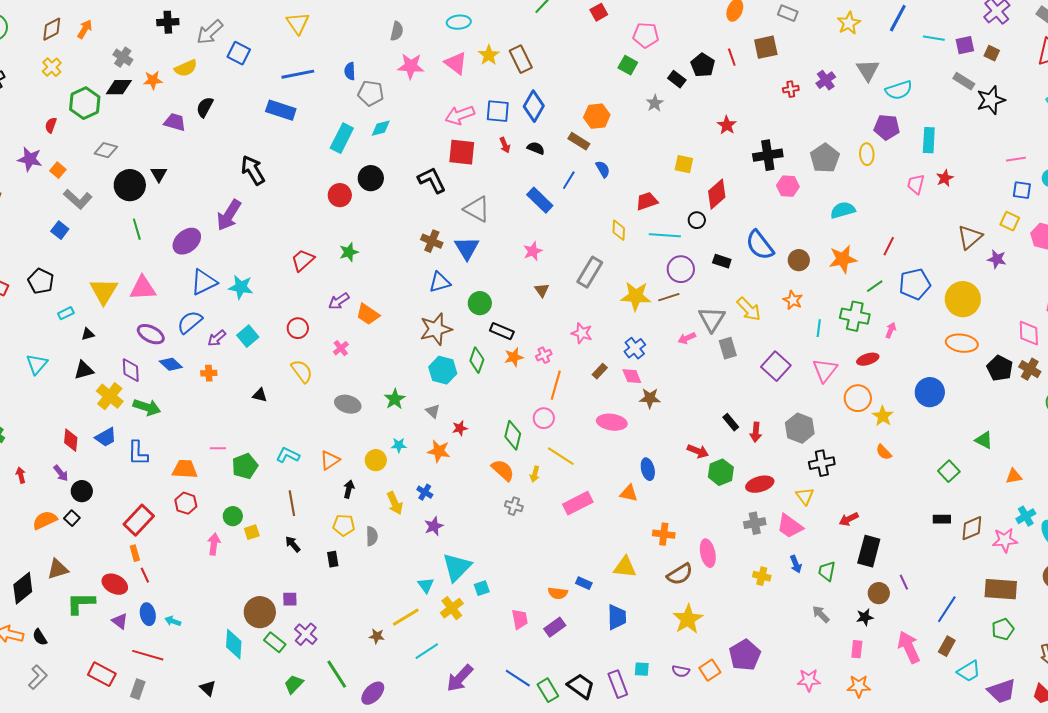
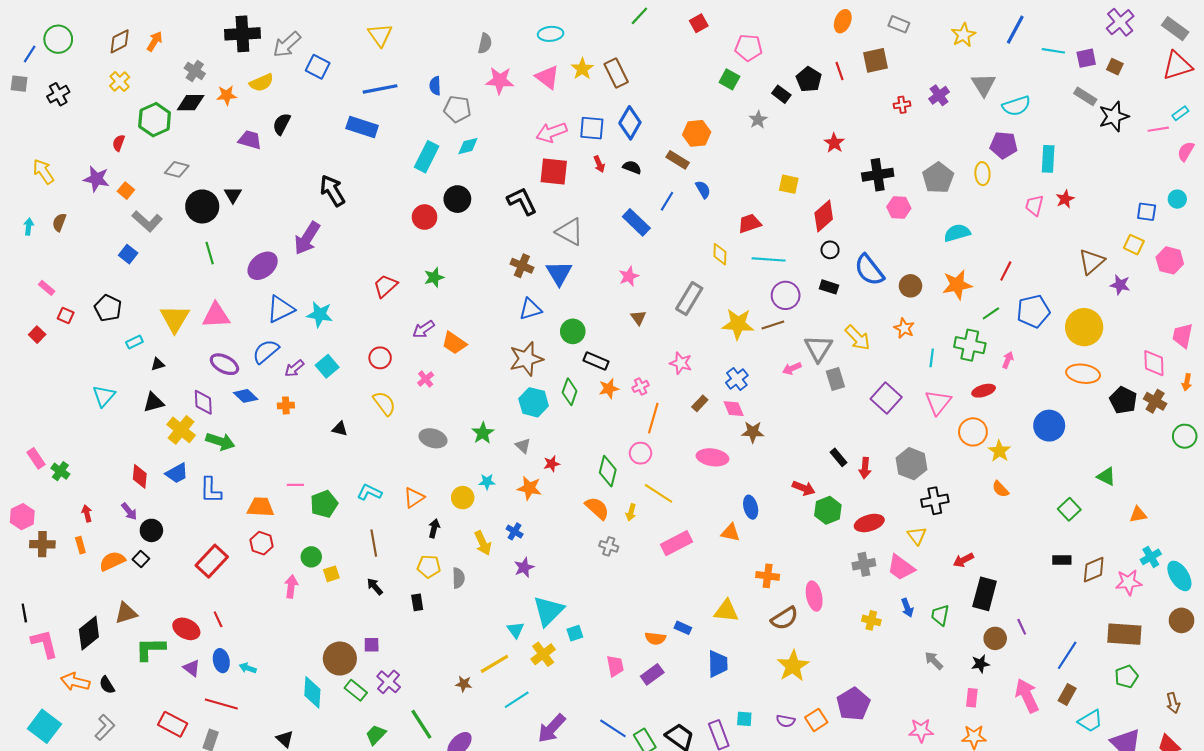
black cross: (168, 22) -> (242, 34), size x1.5
pink line: (1016, 159) -> (1158, 129), moved
black circle: (697, 220) -> (830, 250), moved
orange rectangle: (135, 553) -> (80, 545), moved

